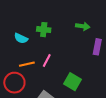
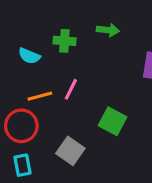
green arrow: (83, 26) -> (108, 30), moved

